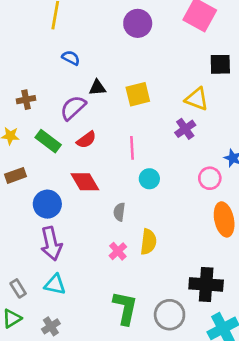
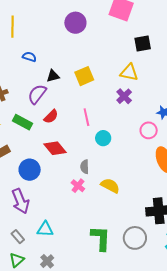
yellow semicircle: (148, 242) -> (110, 186), turned -60
purple arrow: (51, 244) -> (20, 201), moved
pink cross: (118, 251) -> (78, 186), moved

